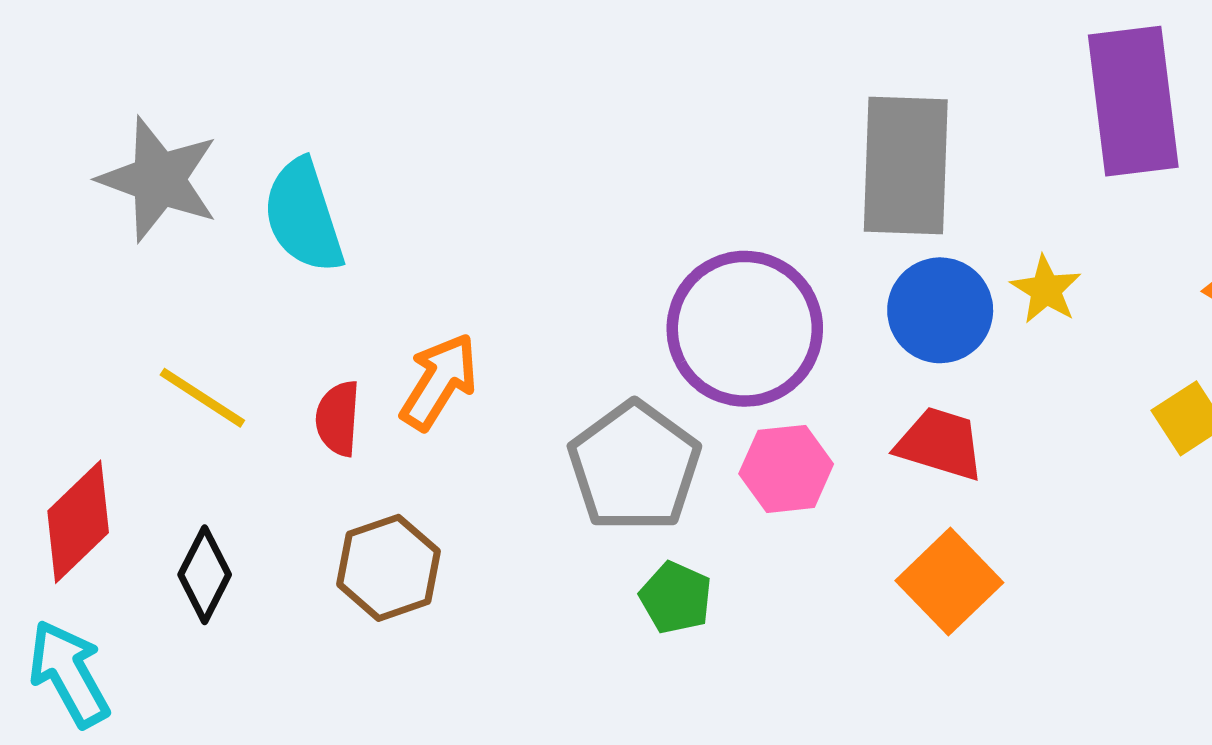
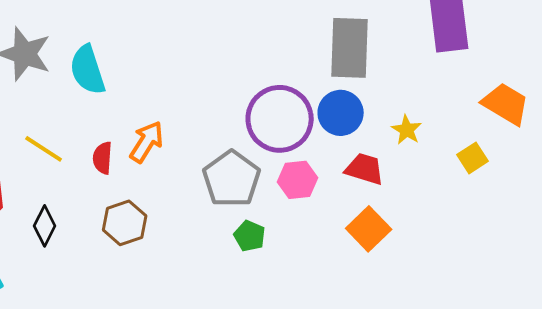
yellow star: (1046, 290) -> (407, 130), moved
blue circle: (940, 310) -> (341, 113), moved

